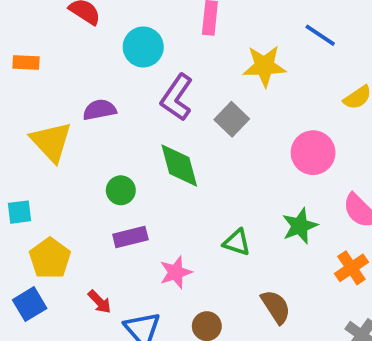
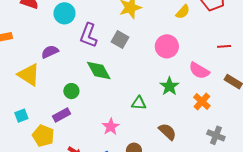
purple rectangle: (130, 237) -> (62, 115), moved

